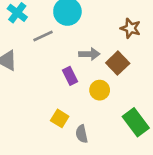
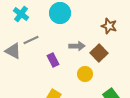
gray line: (43, 36) -> (31, 40), moved
purple rectangle: (70, 76) -> (53, 60), moved

